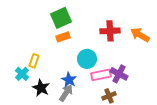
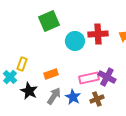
orange rectangle: (63, 37) -> (51, 74), moved
cyan circle: (87, 59) -> (75, 41), moved
blue star: (69, 80) -> (73, 97), moved

